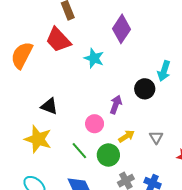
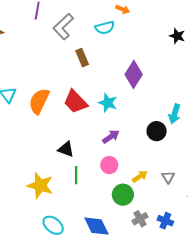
red trapezoid: (58, 40) -> (75, 102), moved
purple arrow: (116, 105) -> (111, 137), moved, turned 36
yellow star: (38, 139) -> (40, 186), moved
green line: (79, 151) -> (76, 175), moved, turned 42

